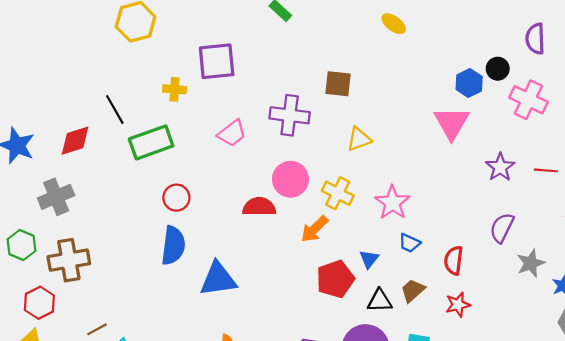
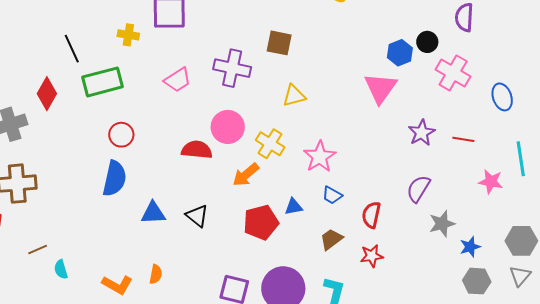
red diamond: (75, 141) -> (47, 94), moved, turned -48
blue triangle: (369, 259) -> (294, 207), turned 36
blue triangle: (218, 279) -> (153, 213), size x0.7
black triangle: (380, 301) -> (197, 216), moved, turned 35

